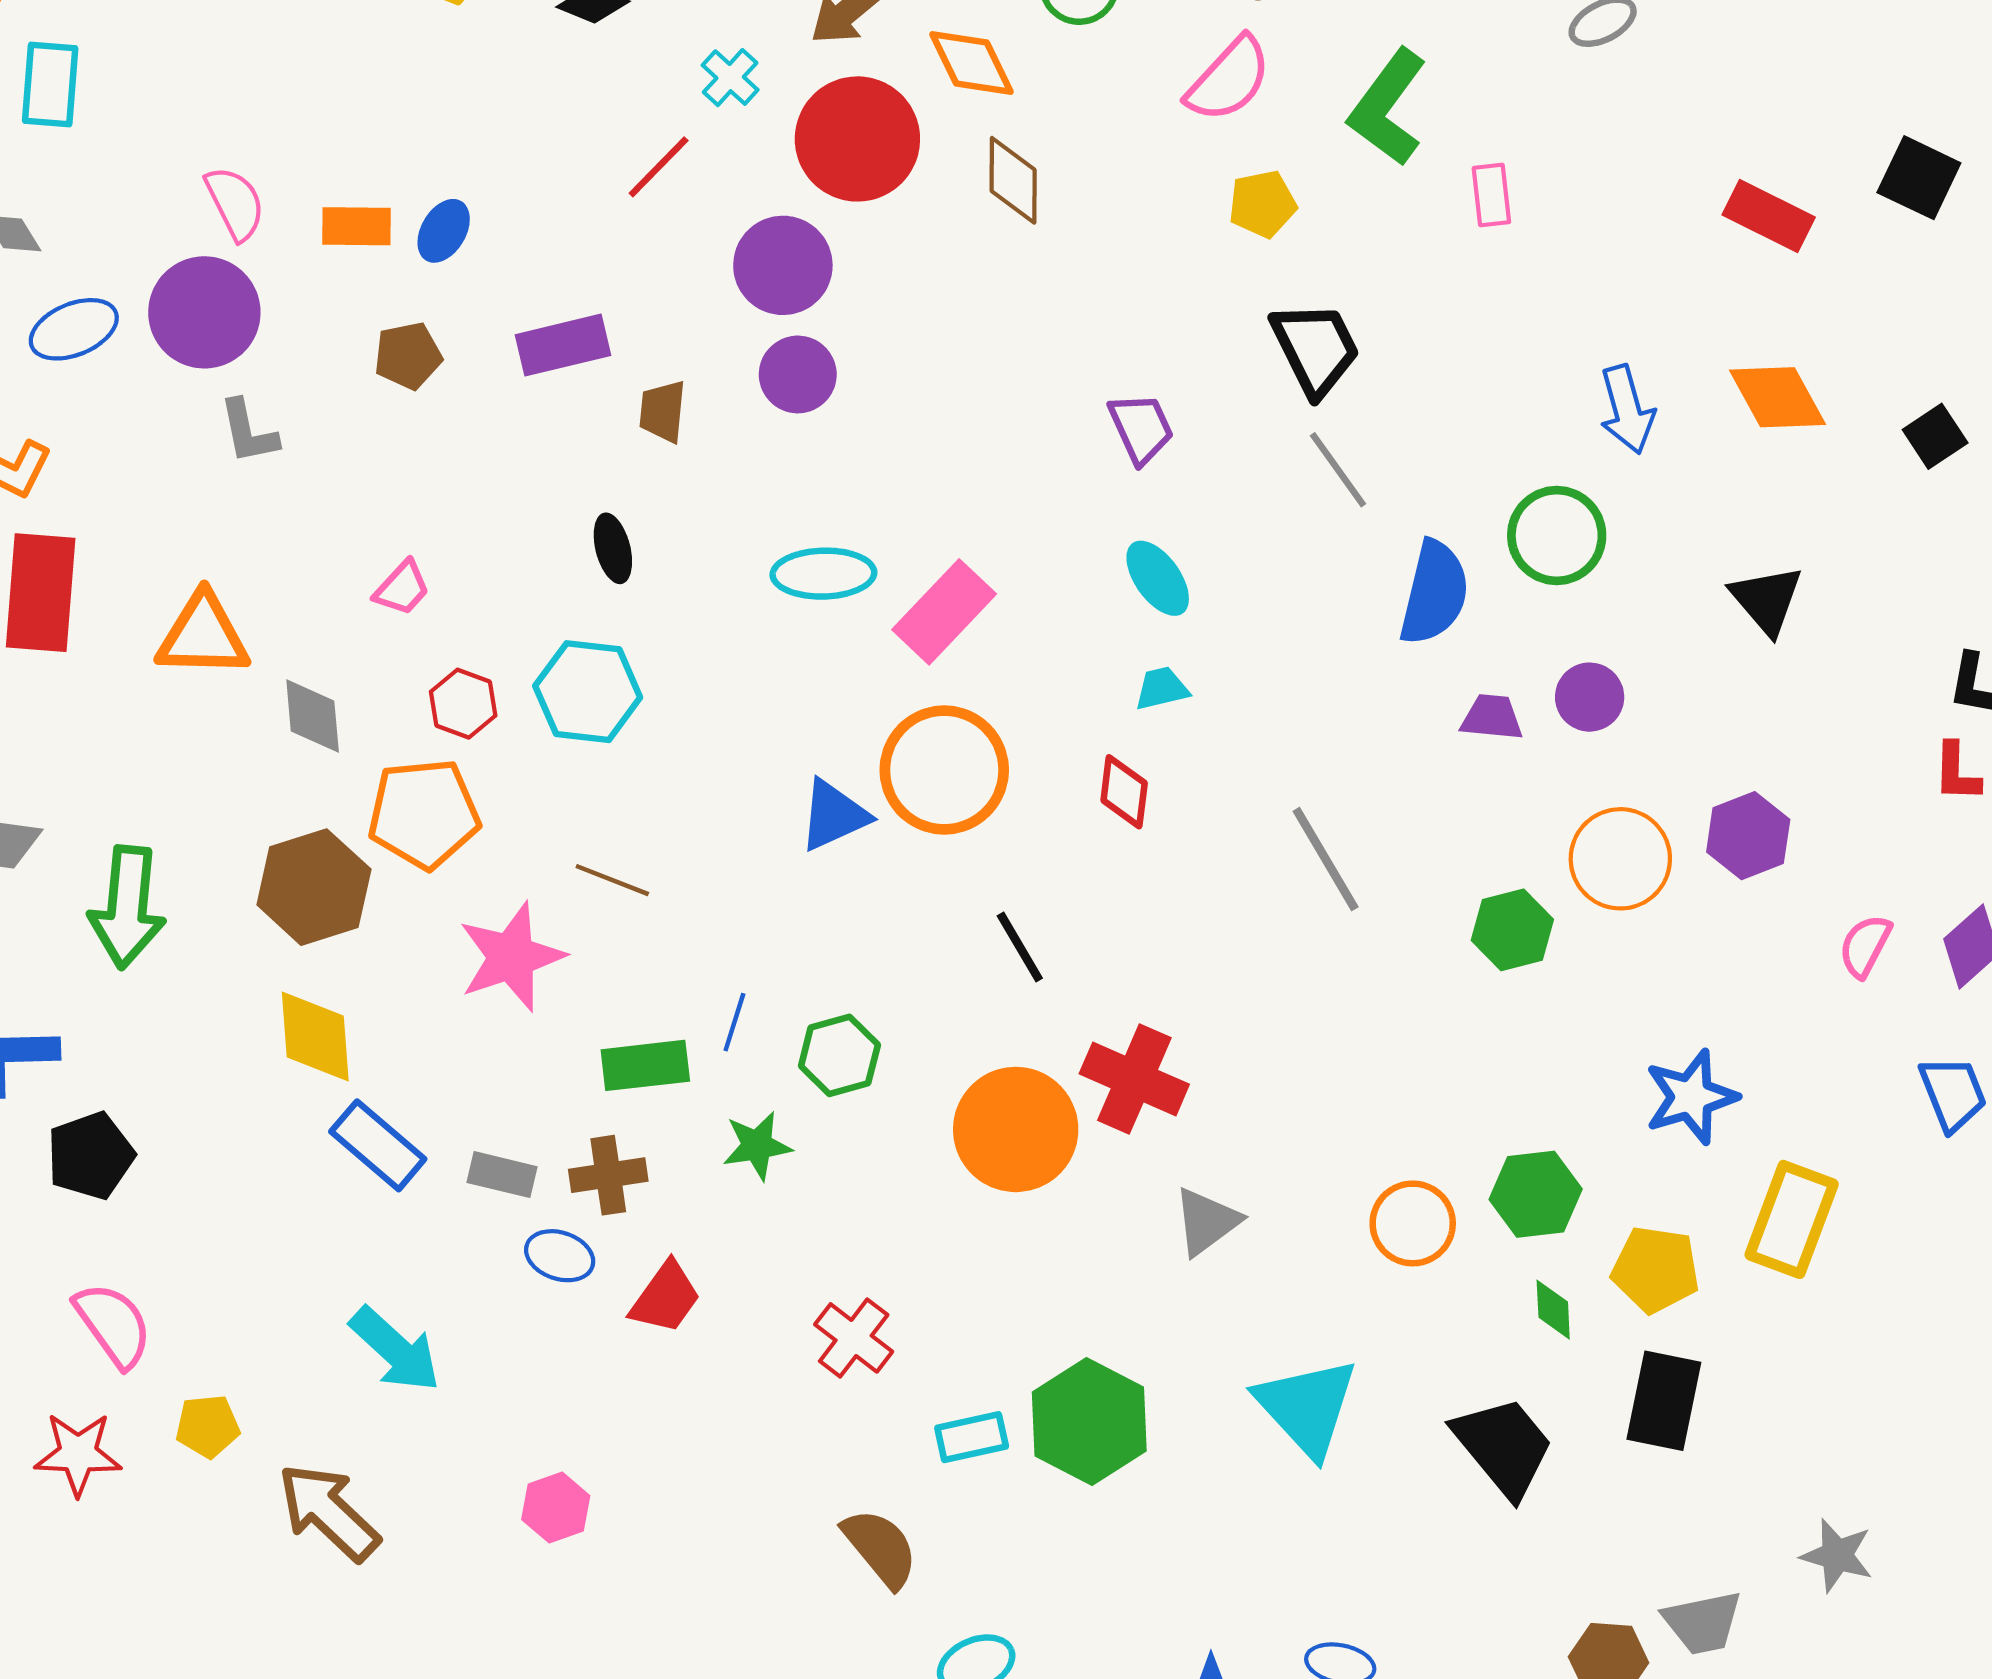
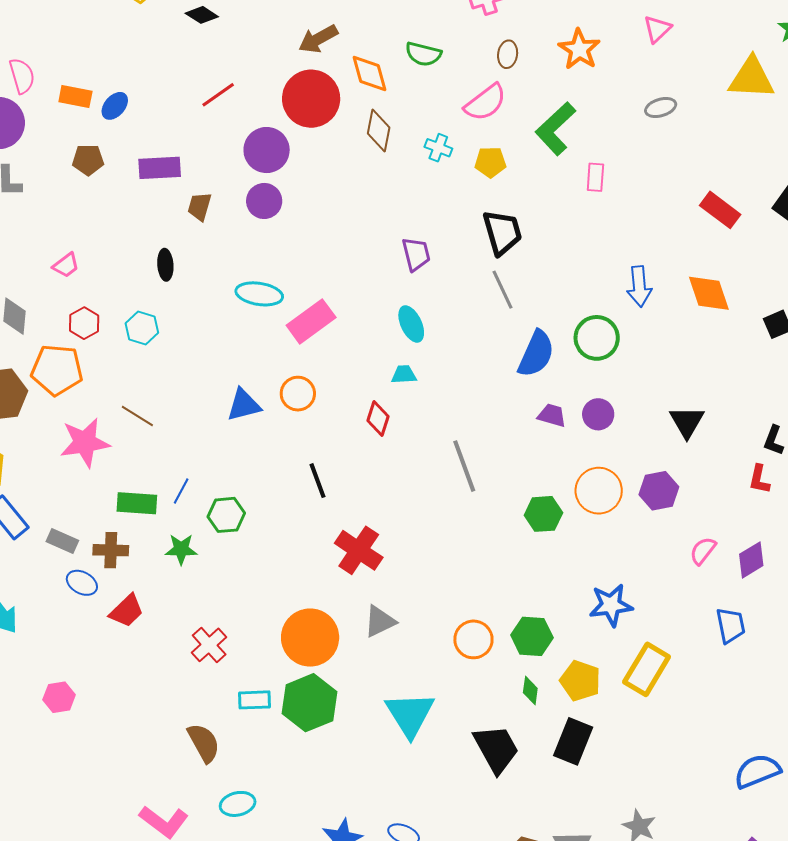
cyan cross: (730, 78) -> (438, 148), moved, turned -32
black triangle: (1767, 600) -> (687, 422), moved
cyan hexagon: (588, 692) -> (142, 328), size x0.7
orange circle: (944, 770) -> (298, 394), size x0.6
orange circle: (1016, 1129) -> (310, 638), moved

